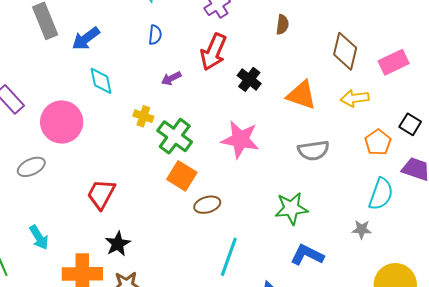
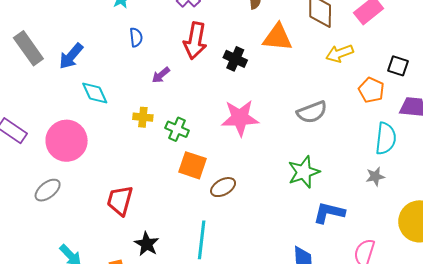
orange triangle: (301, 95) -> (278, 37), moved
green cross: (175, 136) -> (177, 129), size x0.7
cyan line: (229, 257) -> (202, 240), moved

